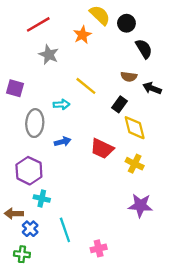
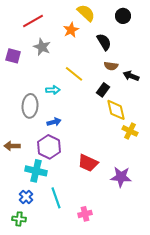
black circle: (126, 23) -> (123, 16), moved
black semicircle: (144, 49) -> (104, 42), moved
purple square: (15, 88) -> (13, 56), moved
red trapezoid: (102, 149) -> (88, 163), moved
yellow cross: (135, 164) -> (130, 131), moved
purple hexagon: (29, 171) -> (49, 147), moved
cyan cross: (42, 199) -> (36, 171), size x1.5
brown arrow: (14, 214) -> (12, 146), moved

